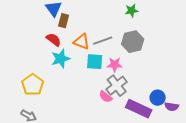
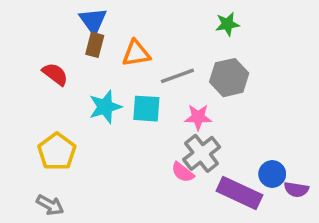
brown rectangle: (64, 21) -> (95, 45), moved
red semicircle: (54, 40) -> (55, 74), moved
orange triangle: (82, 42) -> (136, 53), moved, turned -30
cyan square: (95, 62) -> (146, 109), moved

